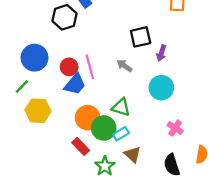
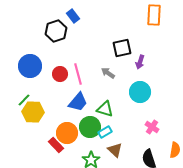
blue trapezoid: (75, 84) -> (78, 102), moved
green line: (22, 87) -> (24, 100), moved
orange circle: (88, 118) -> (67, 133), moved
red rectangle: (81, 146) -> (56, 145), moved

